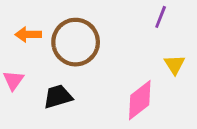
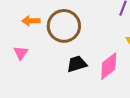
black trapezoid: (58, 97) -> (77, 64), moved

